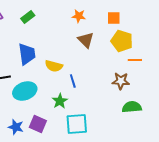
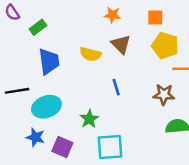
green rectangle: (28, 17) -> (38, 27), moved
yellow semicircle: (54, 66) -> (90, 54), moved
blue line: (73, 81) -> (116, 87), moved
blue star: (16, 127) -> (35, 137), moved

